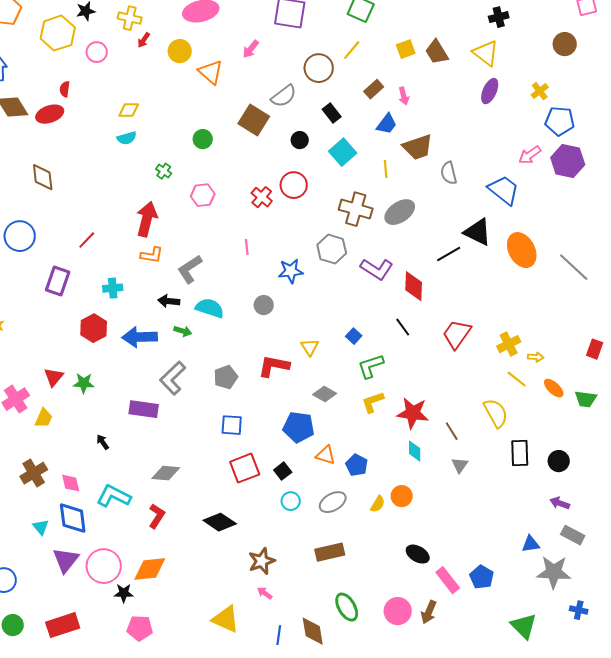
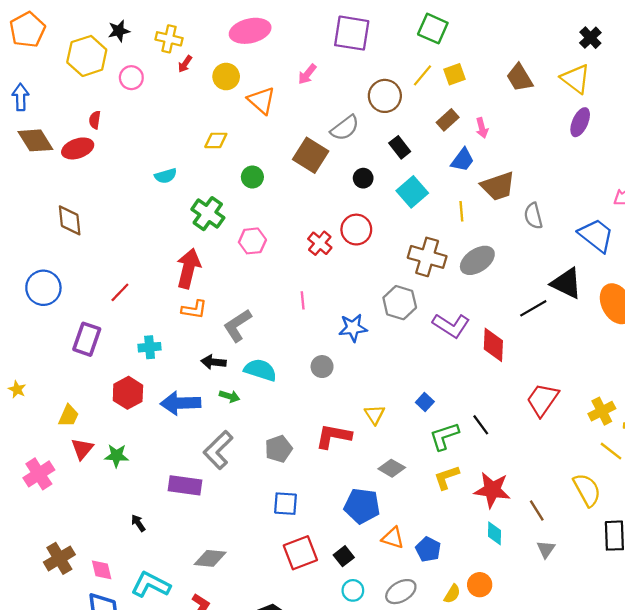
black cross: (499, 17) -> (590, 38), turned -30
yellow square: (406, 49) -> (455, 74), moved
yellow diamond: (129, 110) -> (216, 140), moved
green cross: (164, 171) -> (208, 214), size x1.8
black line: (403, 327) -> (481, 425), moved
yellow trapezoid: (44, 418) -> (69, 416), moved

